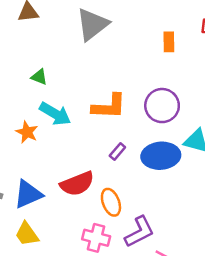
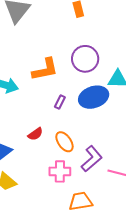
red semicircle: (77, 184) -> (35, 134), size x0.6

